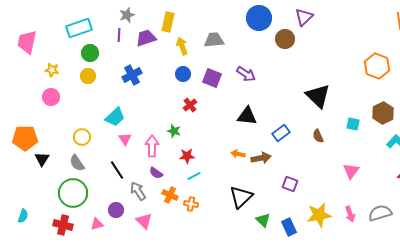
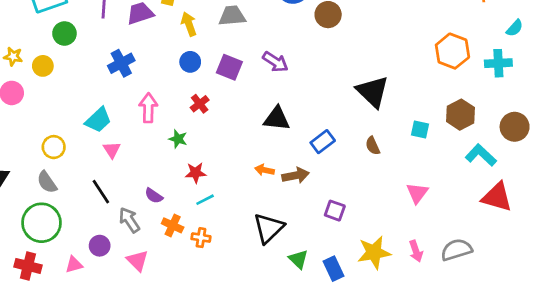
yellow circle: (88, 76) -> (43, 66), moved
pink arrow: (152, 146) -> (148, 108), moved

